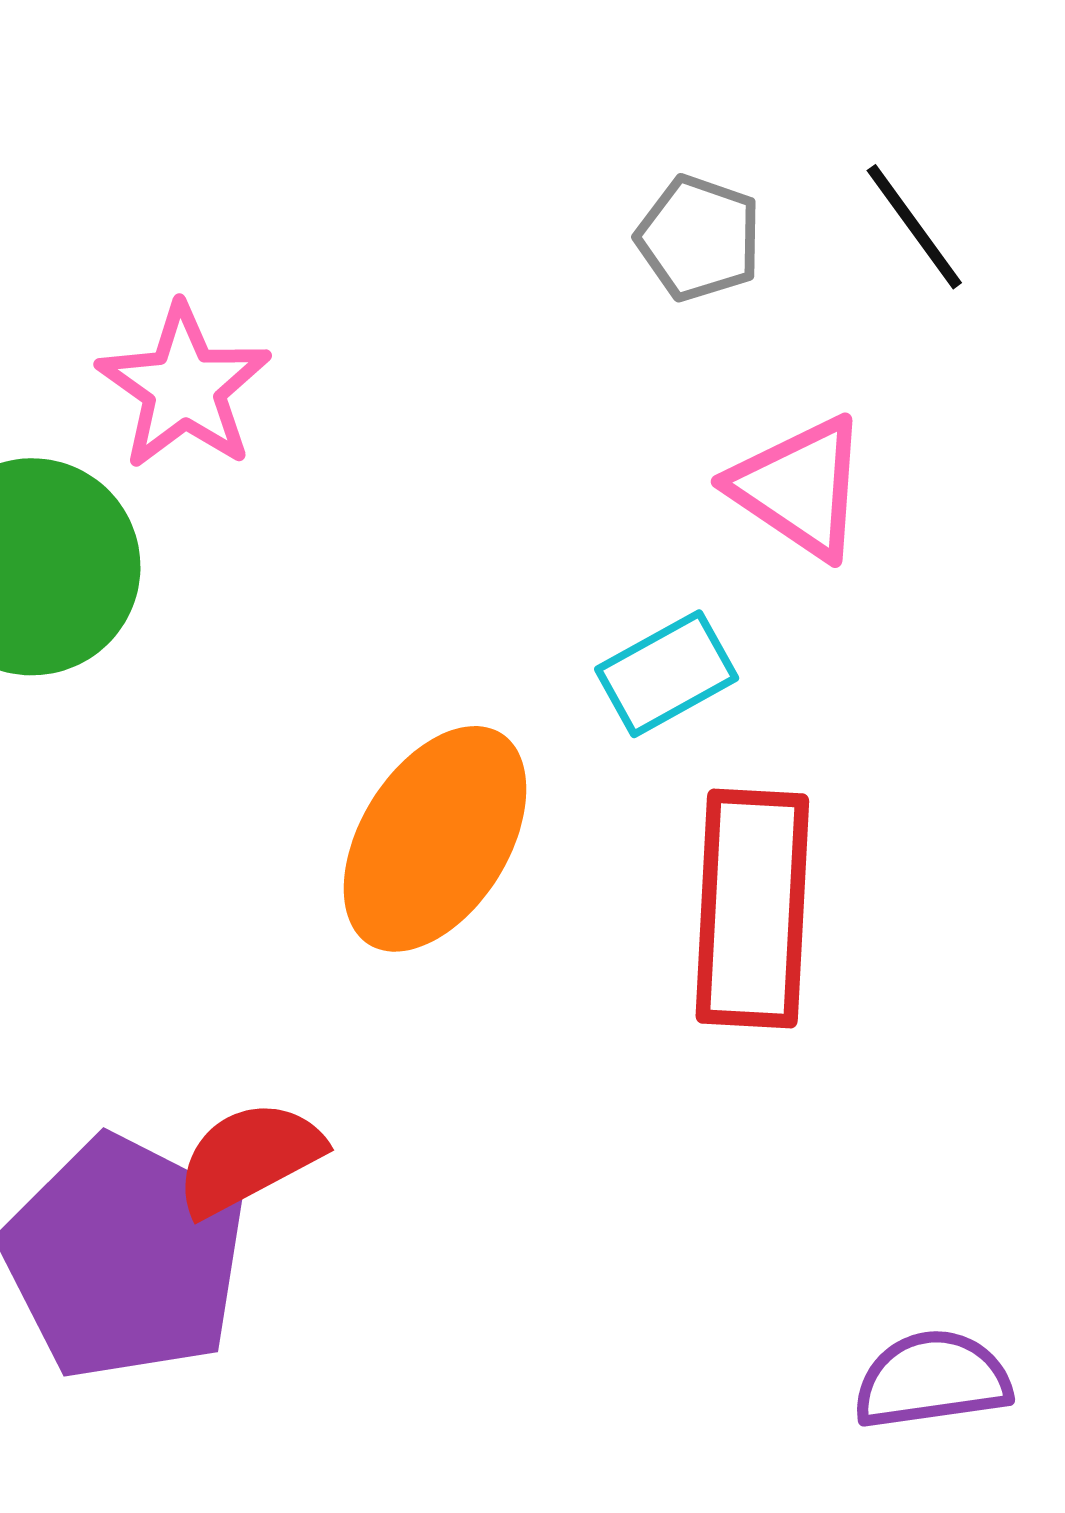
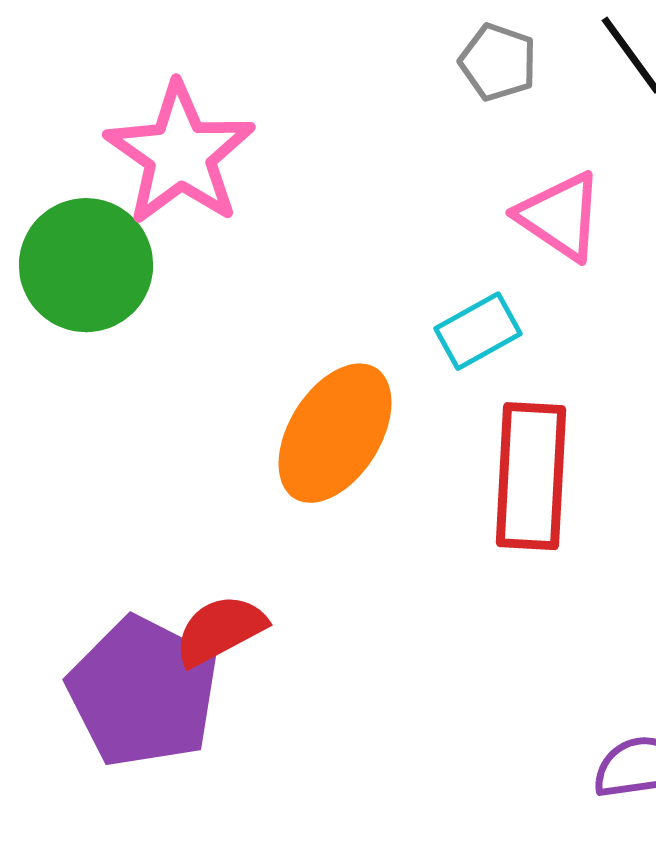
pink star: (184, 387) -> (180, 154), size x1.4

